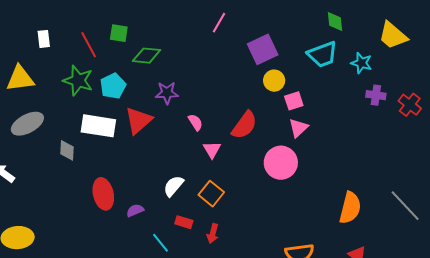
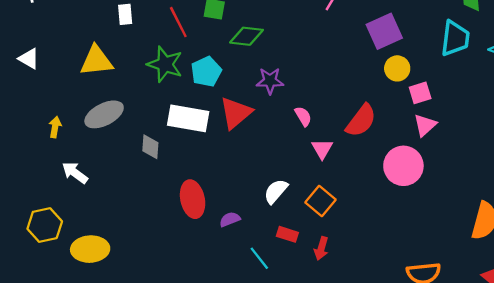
cyan trapezoid: (323, 54) -> (455, 38), turned -64

